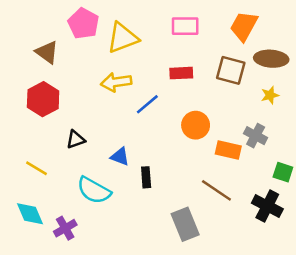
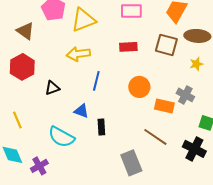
blue line: (147, 104) -> (96, 81), moved, turned -36
black triangle: (76, 140) -> (52, 88), moved
yellow line: (37, 168) -> (17, 120), turned 36

